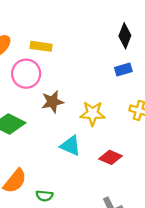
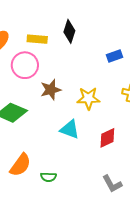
black diamond: (125, 36) -> (69, 31), moved
red diamond: (110, 157) -> (107, 138), turned -45

